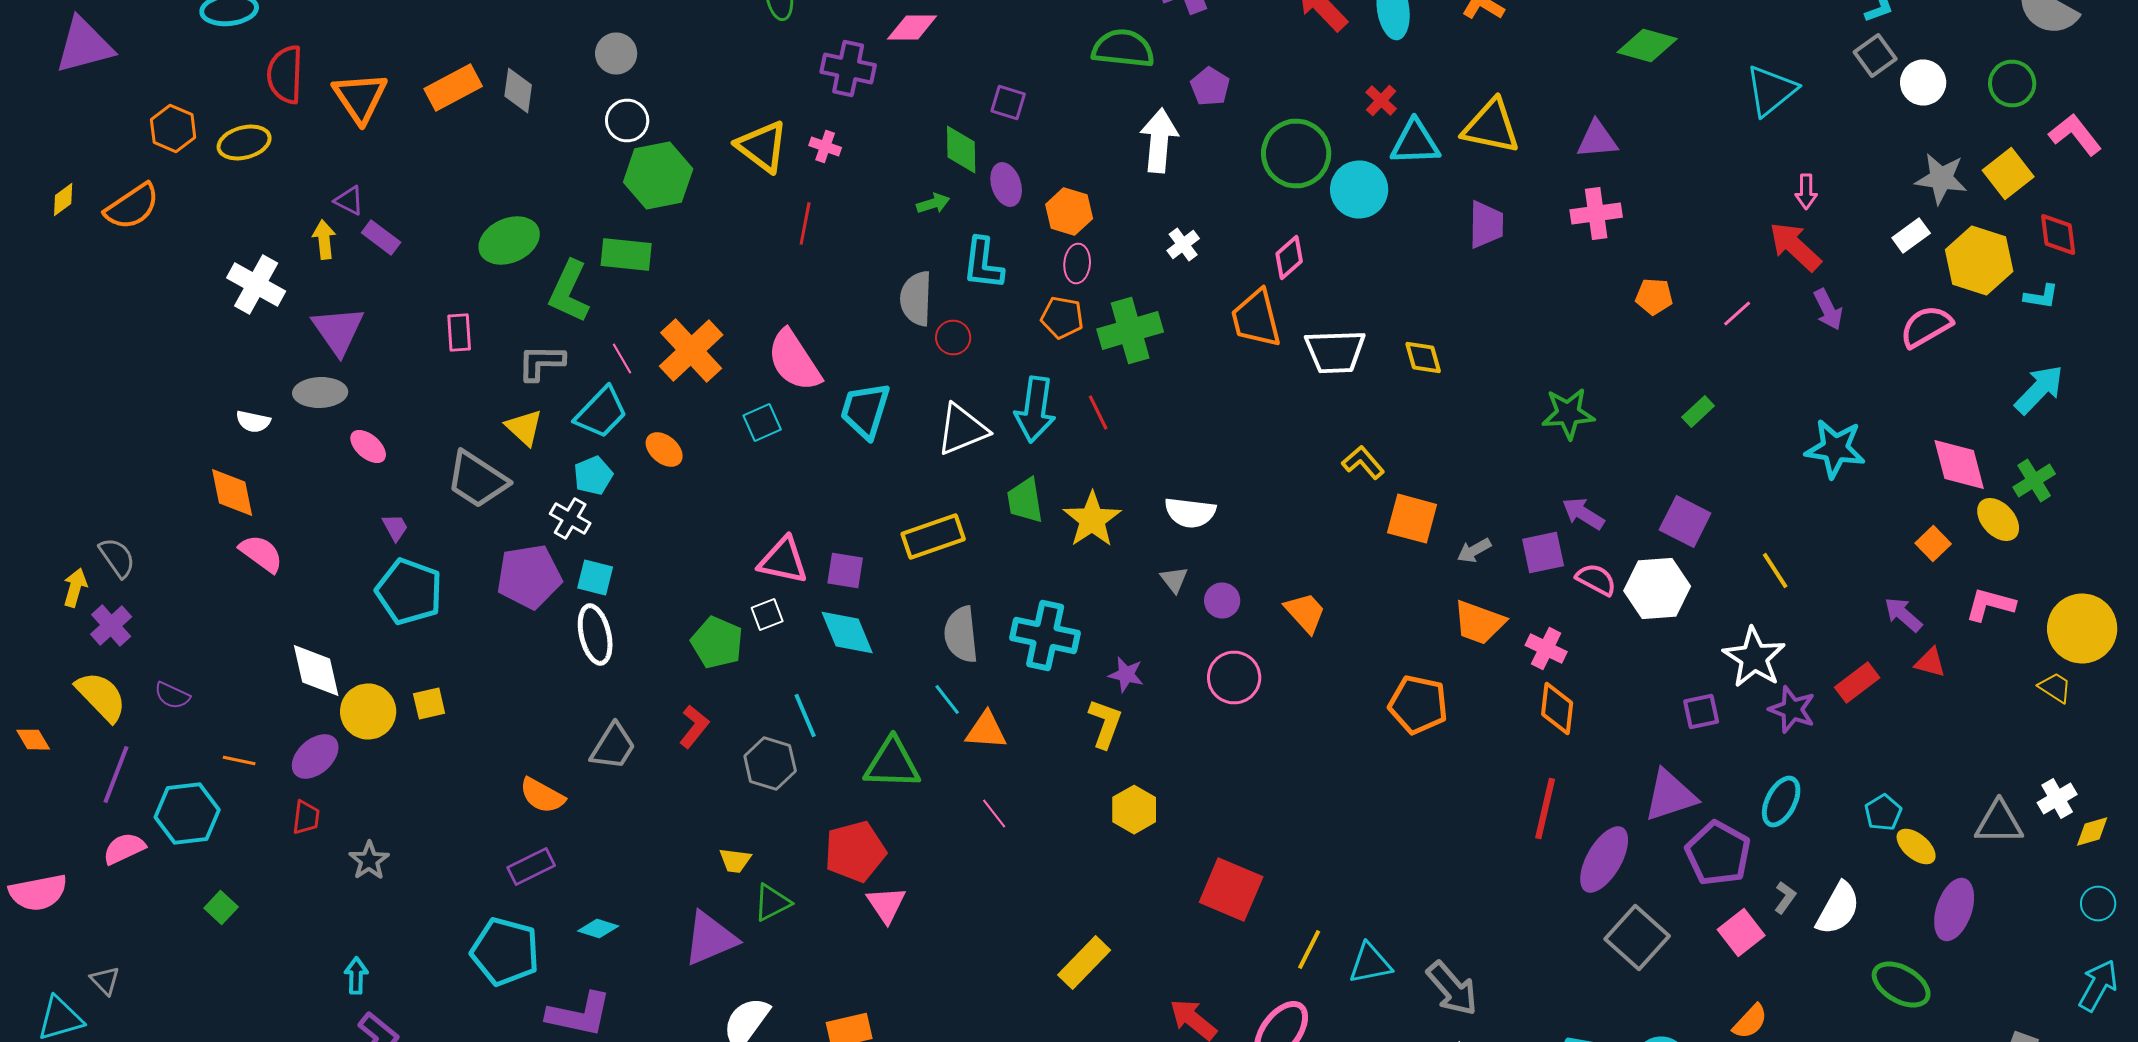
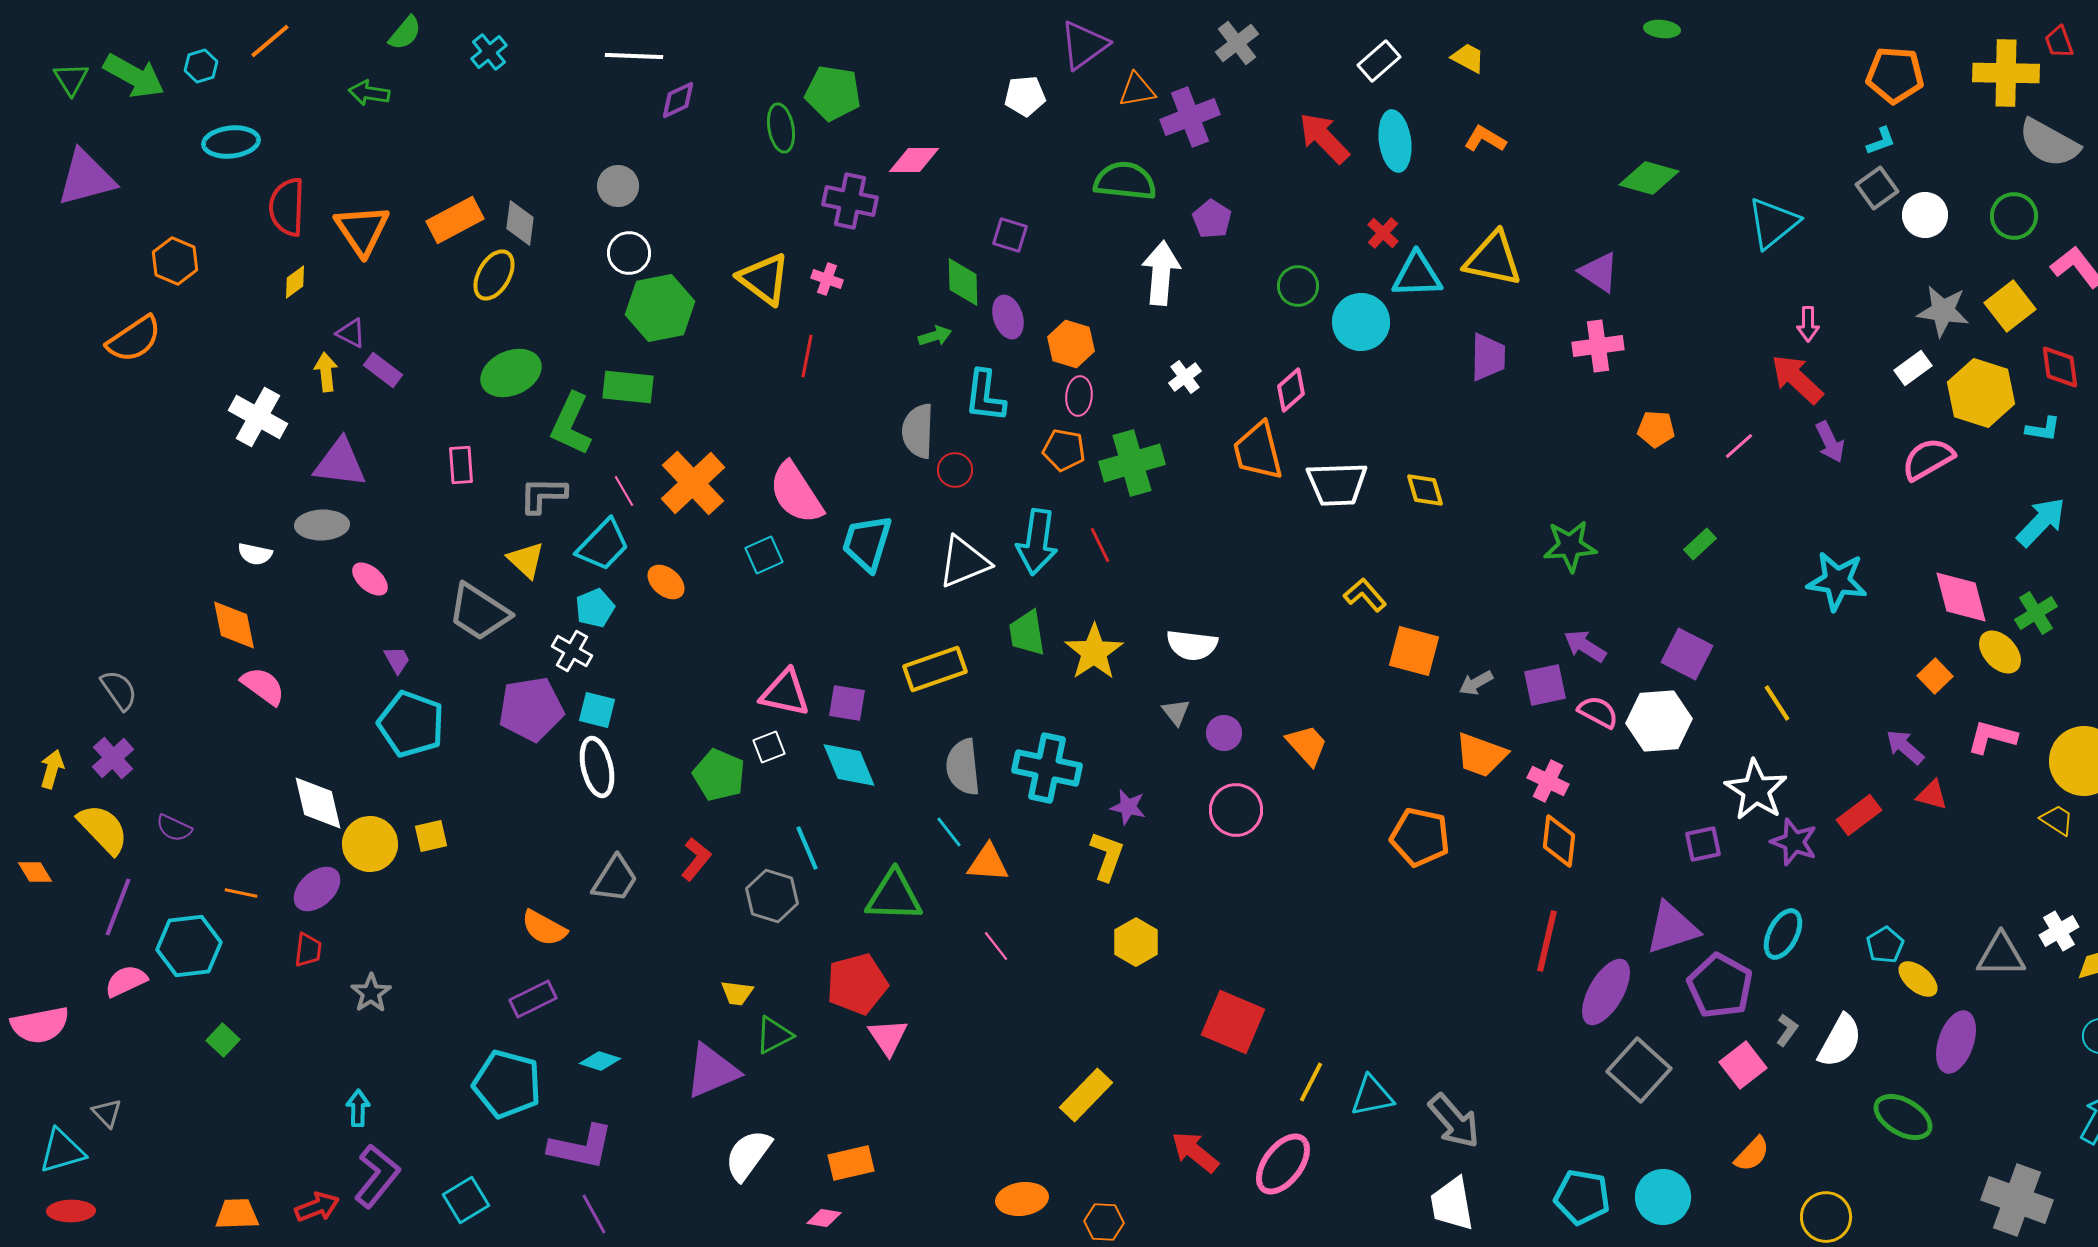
purple triangle: (1597, 140) -> (1599, 272), turned 39
yellow ellipse: (244, 142) -> (494, 275), moved, turned -45
green circle: (1296, 154) -> (1298, 286), size x0.6
yellow diamond: (63, 200) -> (295, 282), moved
purple triangle: (338, 330) -> (340, 463), turned -48
yellow arrow: (75, 588) -> (52, 769), moved

